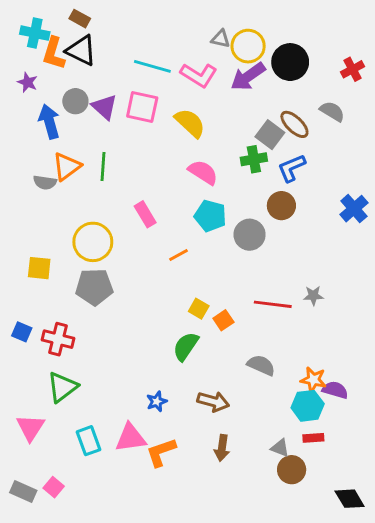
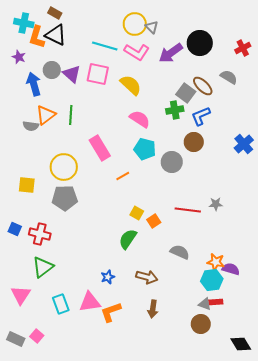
gray triangle: (221, 39) -> (152, 27), turned 32
yellow circle: (248, 46) -> (135, 24), moved
pink rectangle: (145, 214) -> (100, 148), size x1.4
gray triangle: (280, 448) -> (205, 304), moved

